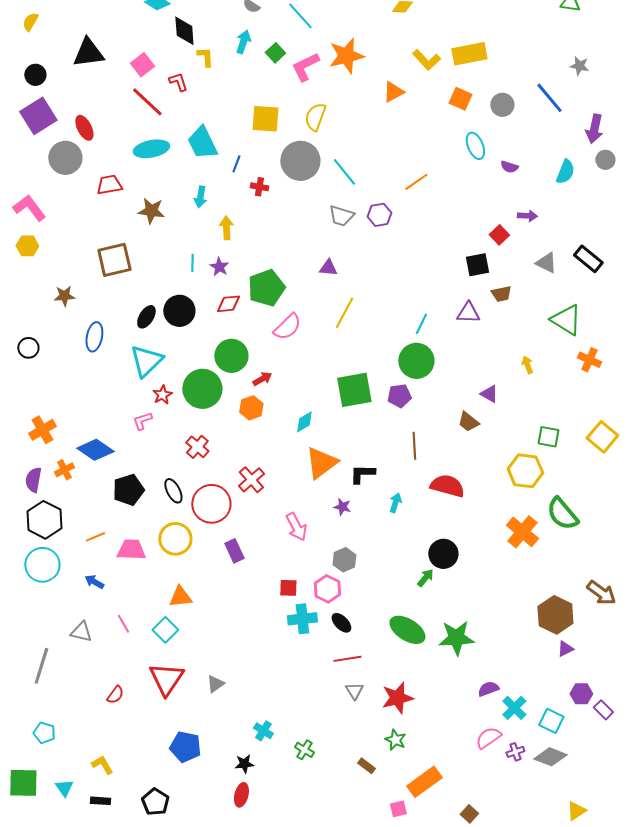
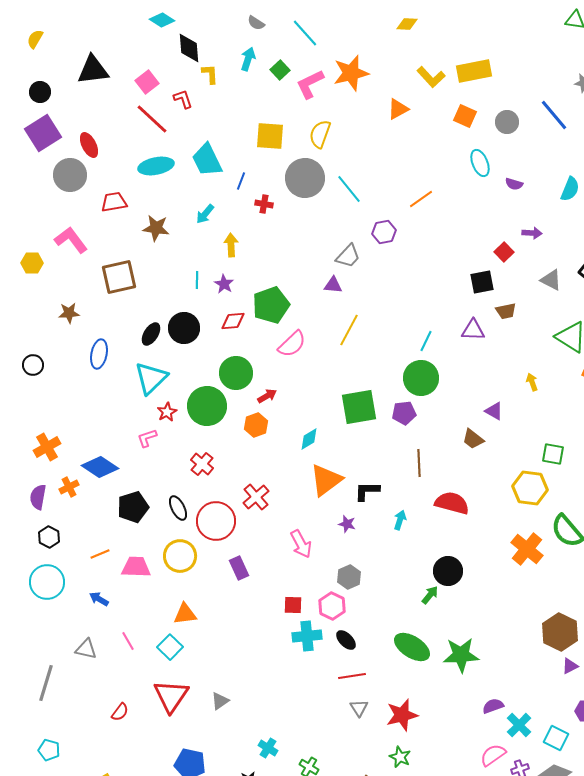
cyan arrow: (200, 197) -> (205, 214), turned 30
pink L-shape: (29, 208) -> (71, 240), moved
gray trapezoid: (341, 216) -> (348, 256), moved, turned -64
black hexagon: (44, 520) -> (49, 537), size x0.6

